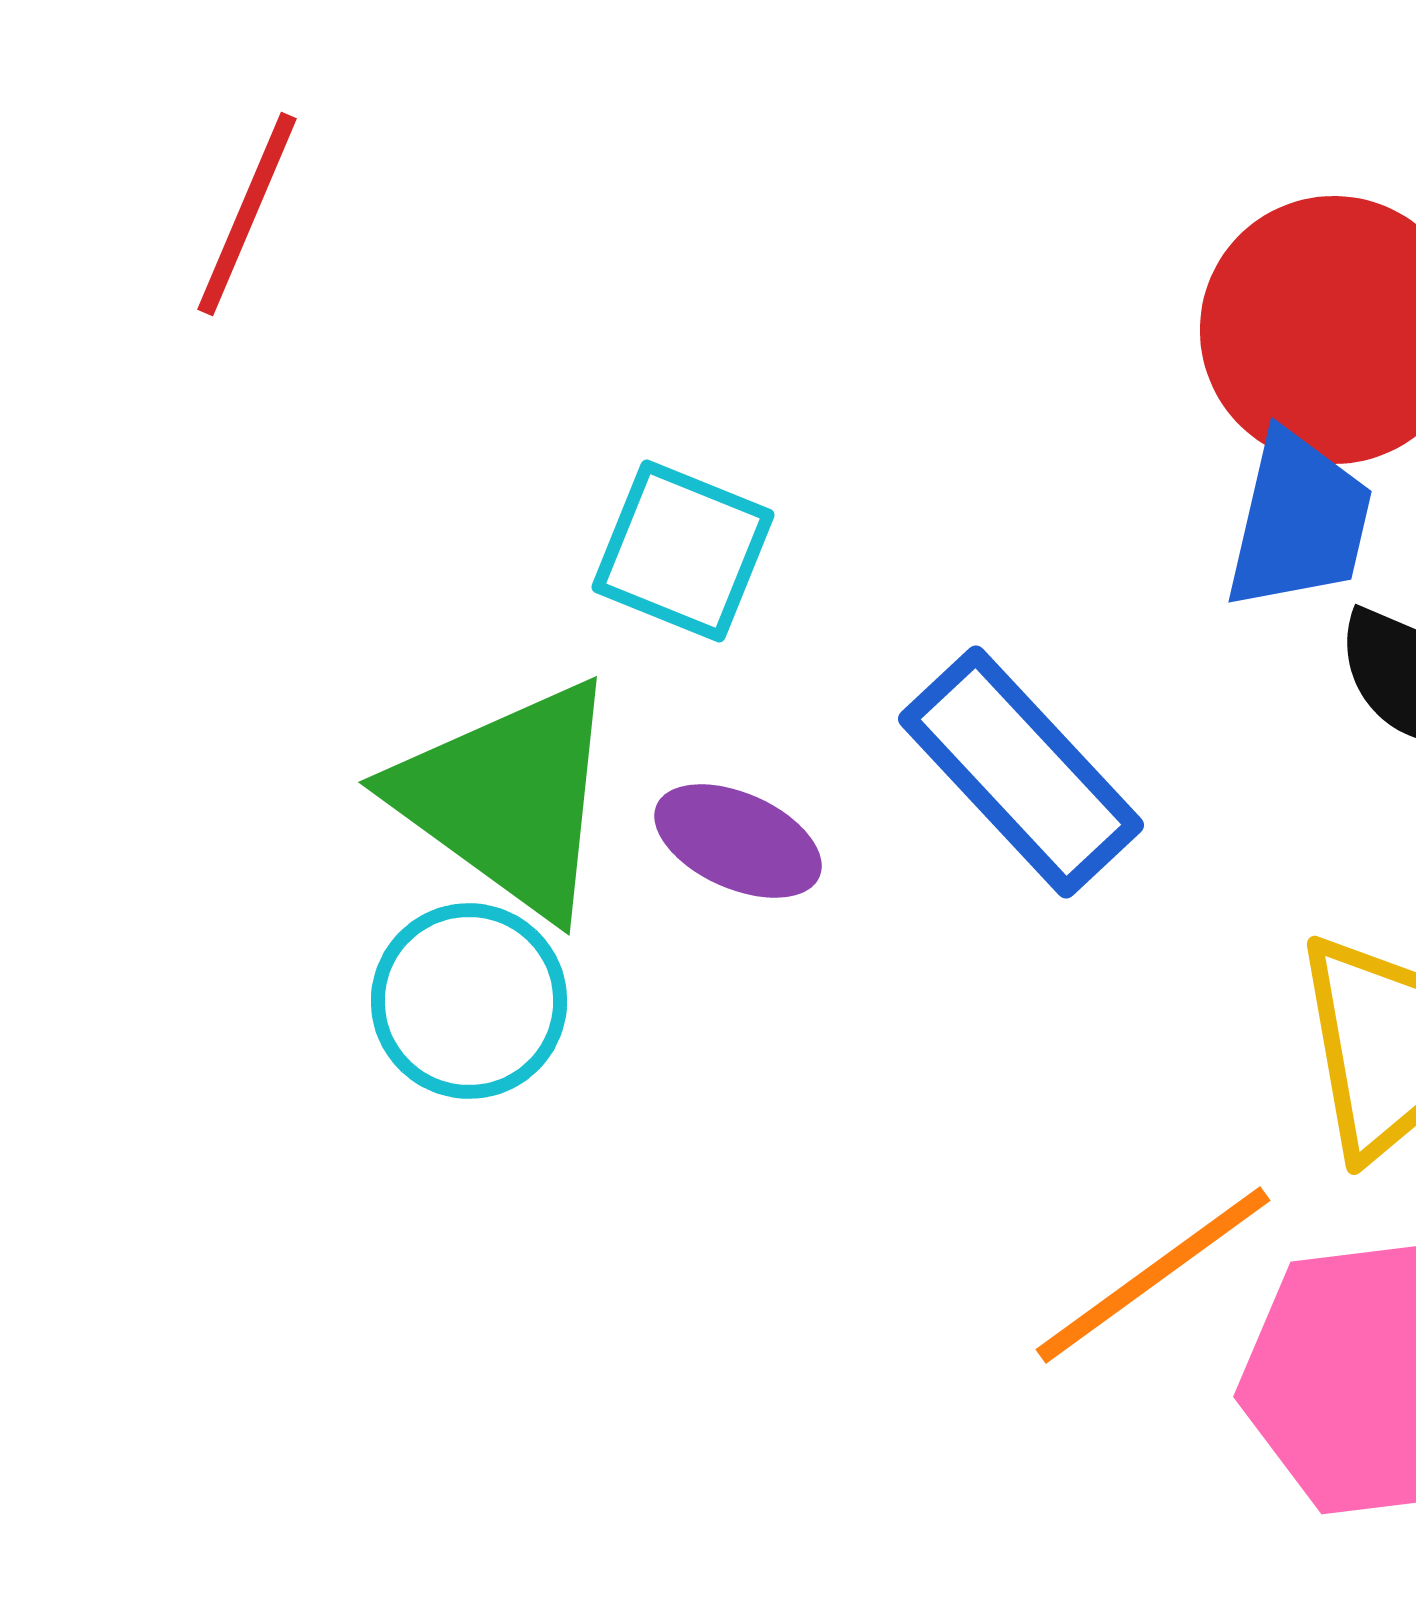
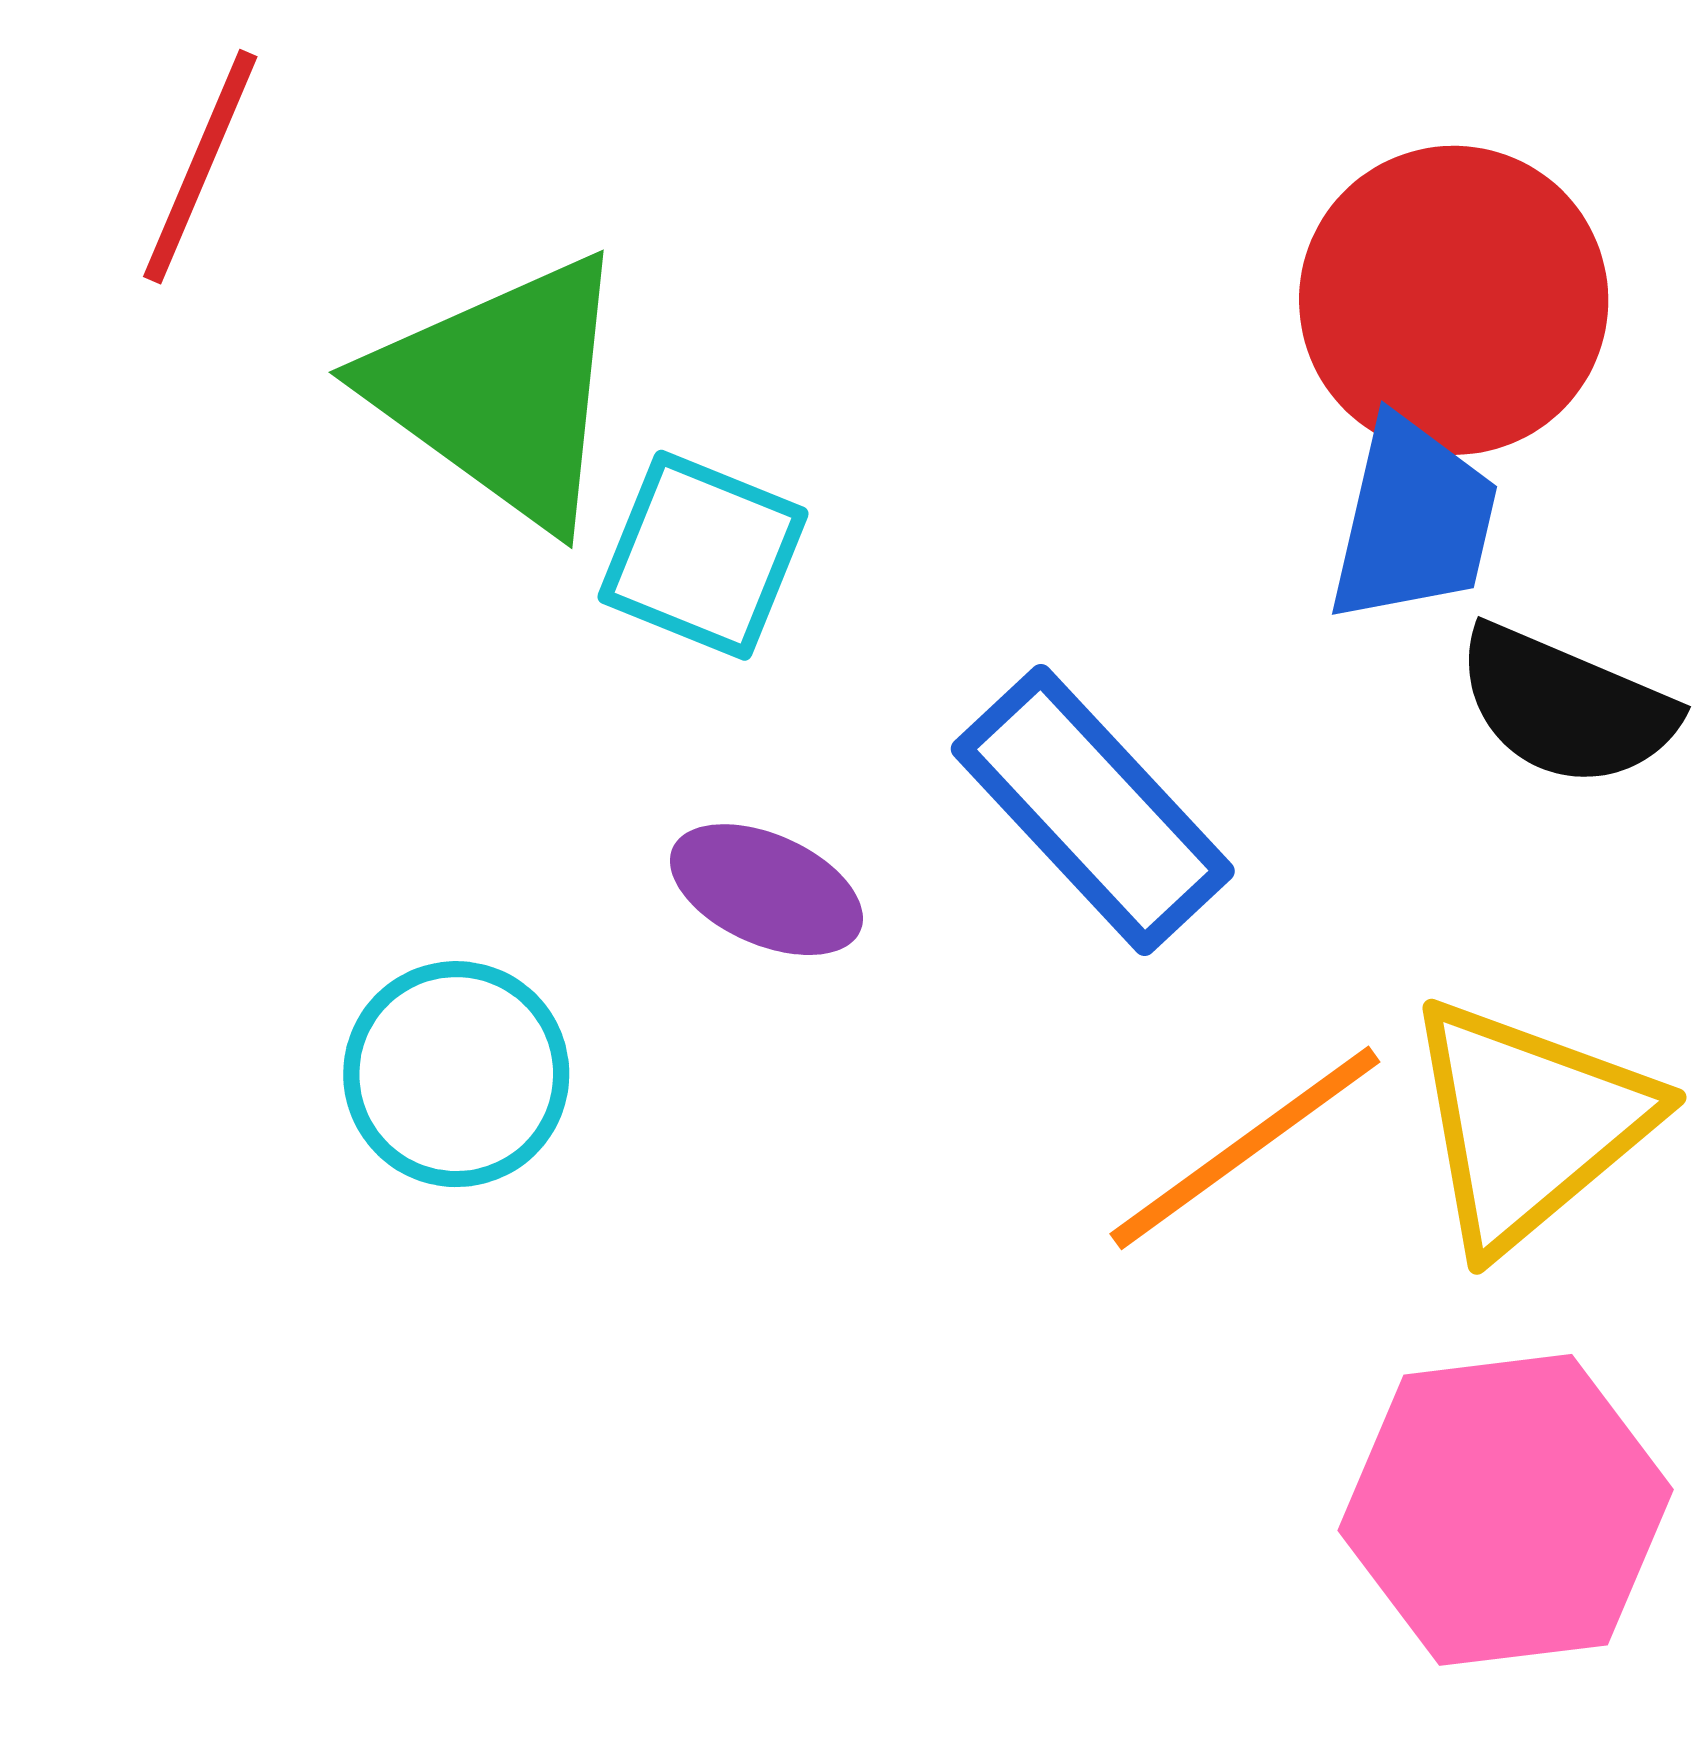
green triangle: (508, 798) -> (501, 390), moved
orange line: (1153, 1275) -> (1245, 1148), moved

